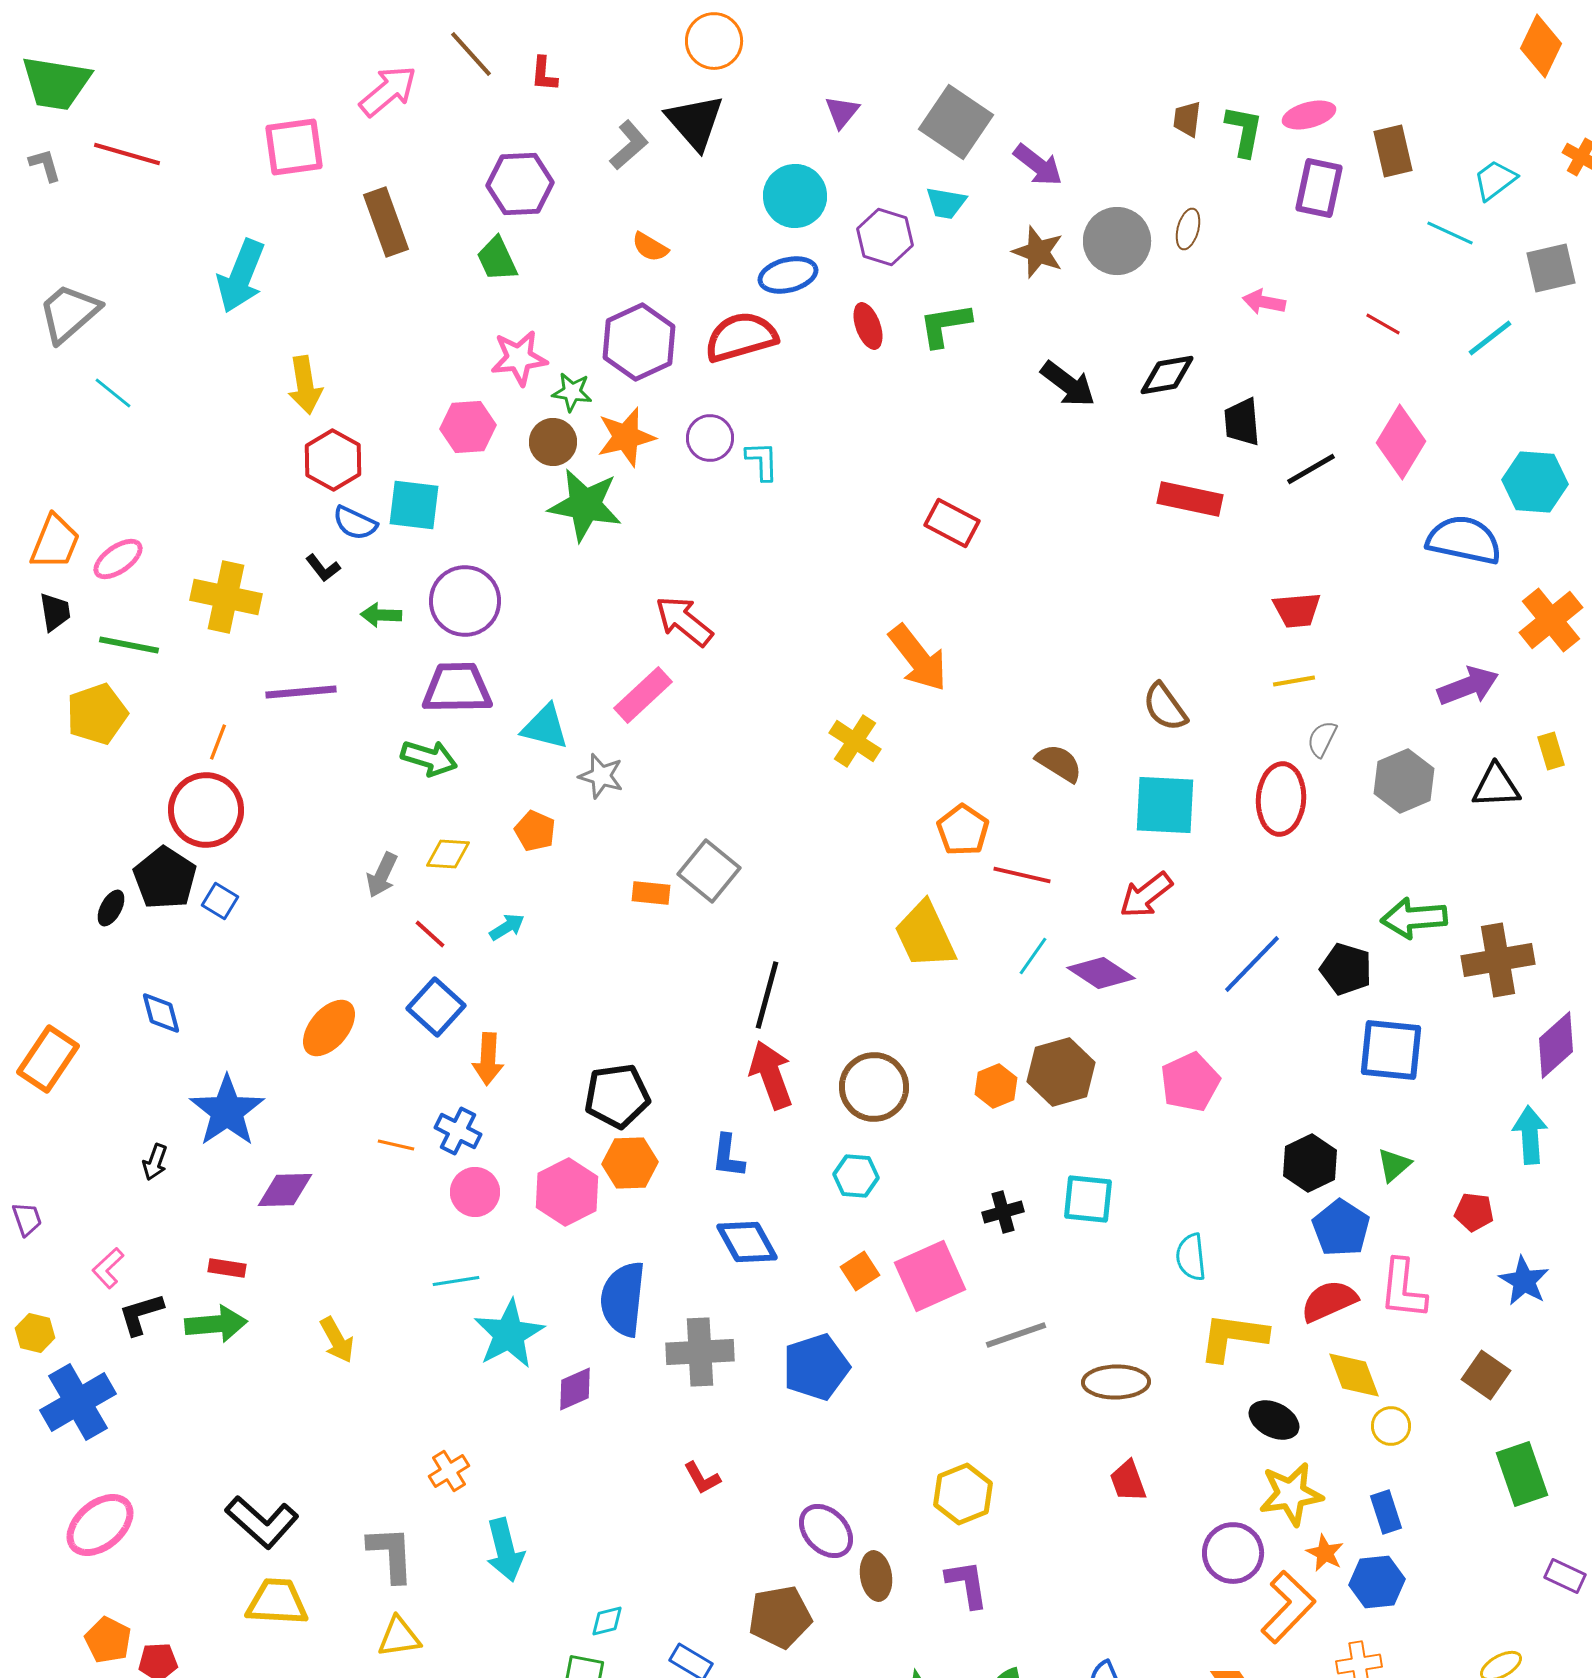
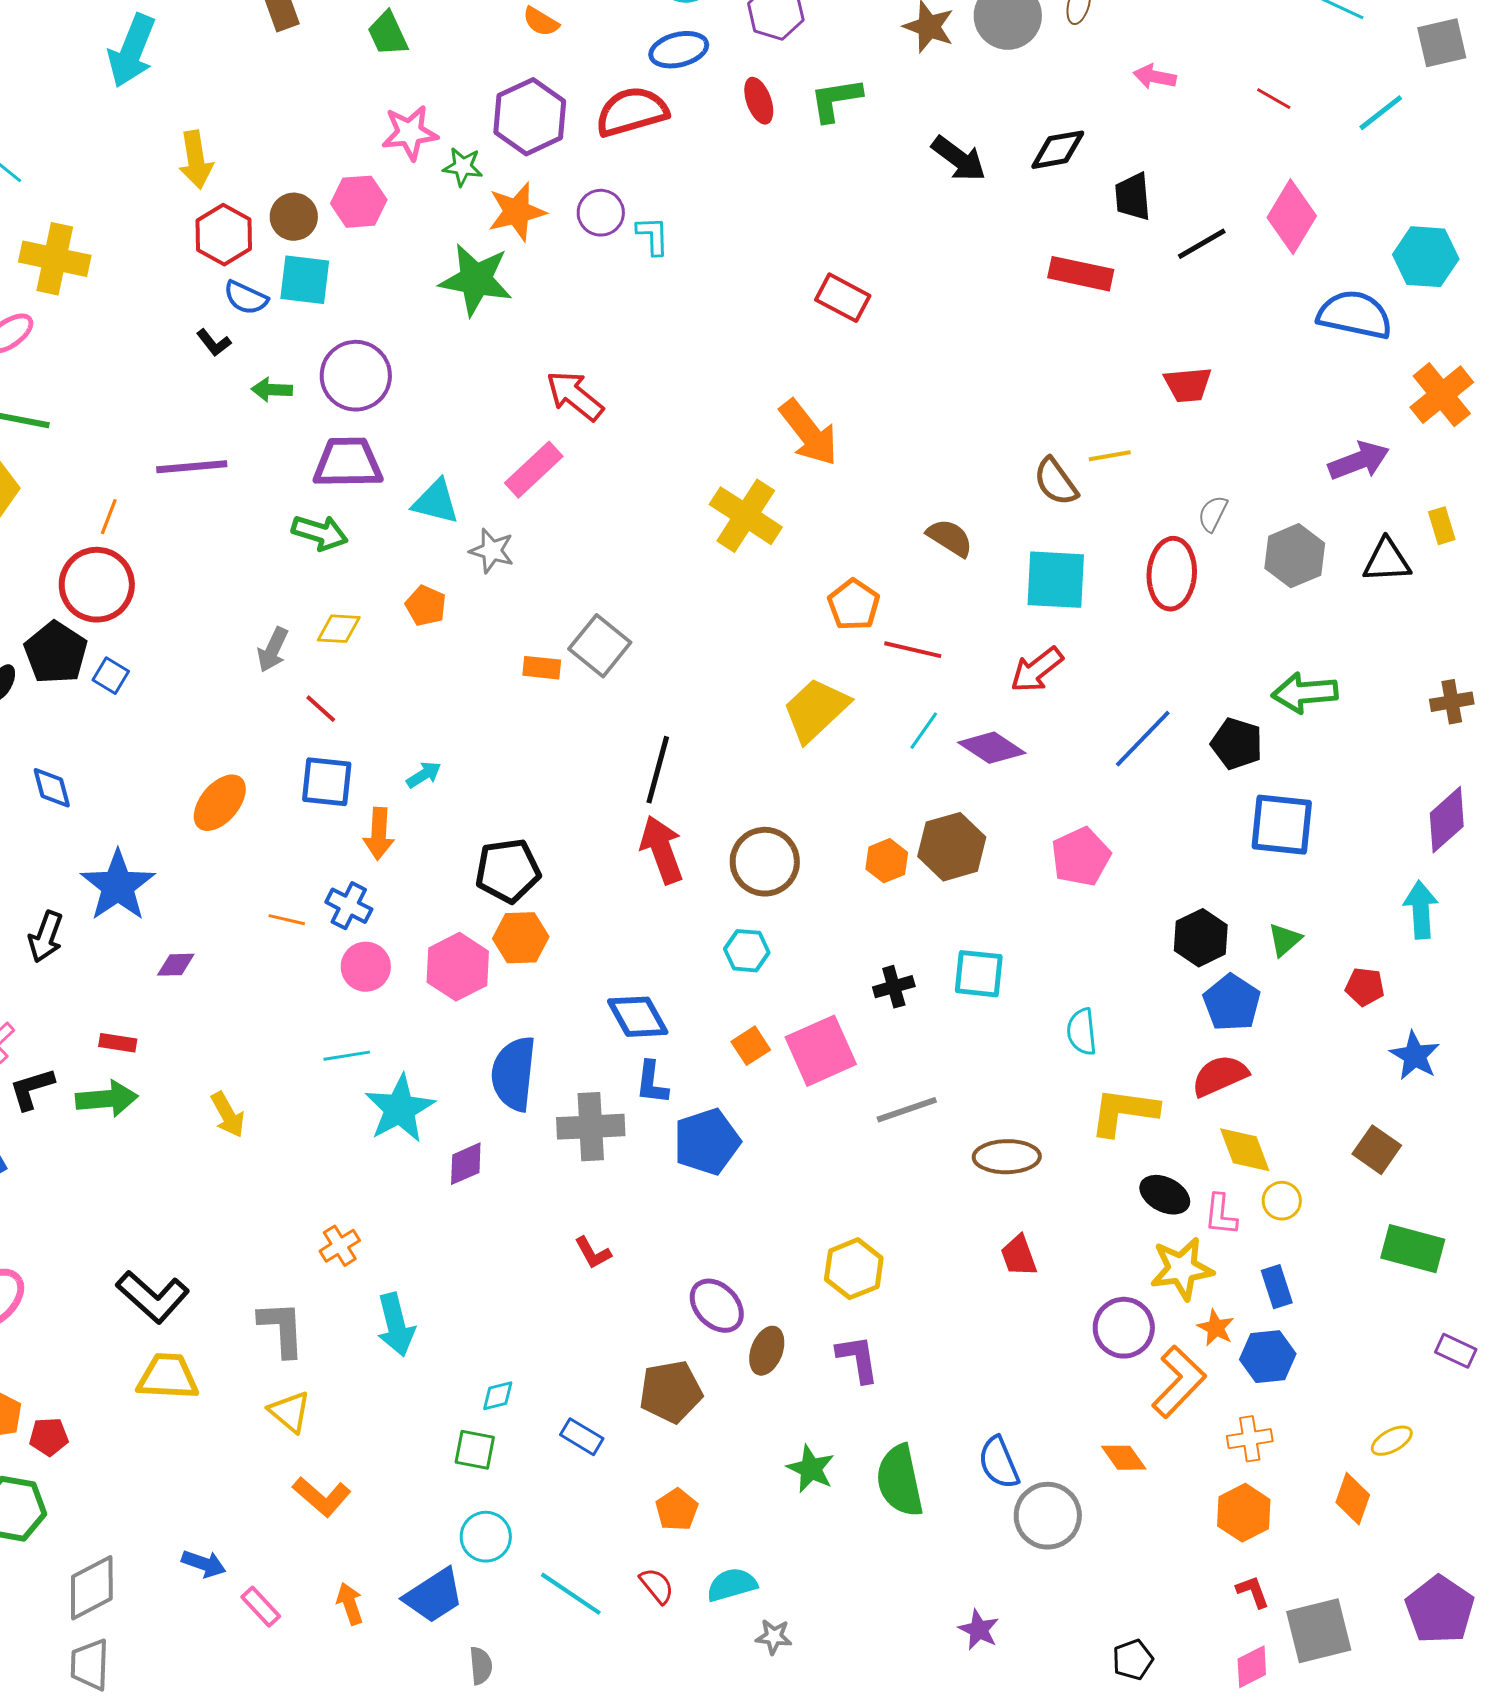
brown circle: (553, 442) -> (294, 217), moved
yellow cross: (226, 597) -> (55, 259), moved
yellow line: (1294, 681) -> (1110, 456), moved
yellow cross: (855, 741) -> (746, 516), size x1.4
cyan arrow: (507, 927) -> (424, 775), moved
yellow trapezoid: (925, 935) -> (816, 710), turned 72
brown cross: (1498, 960) -> (1452, 702), moved, size x0.6
blue square: (436, 1007) -> (327, 782), turned -36
blue L-shape: (728, 1156) -> (652, 1083), moved
black arrow: (155, 1162) -> (46, 937), size x1.4
purple diamond: (285, 1190) -> (176, 965), size x0.7
pink L-shape: (1403, 1289) -> (1221, 1215), moved, size x0.7
green rectangle: (1522, 1474) -> (1413, 1249), turned -56
brown ellipse: (876, 1576) -> (767, 1351), turned 30
yellow triangle: (399, 1637) -> (290, 1412), turned 48

